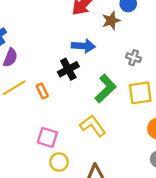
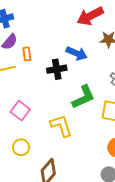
orange rectangle: (42, 91) -> (27, 54), moved
pink square: (47, 137) -> (20, 111), moved

